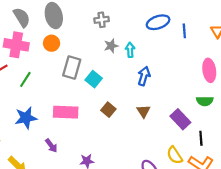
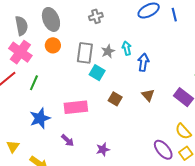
gray semicircle: (22, 17) -> (22, 26), turned 30
pink cross: (16, 45) -> (20, 52), turned 35
gray star: (111, 46) -> (108, 51), moved
cyan arrow: (130, 50) -> (127, 48), moved
gray rectangle: (72, 68) -> (85, 53), moved

